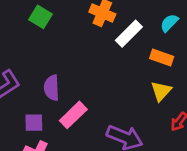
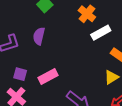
purple semicircle: (52, 88) -> (39, 36), moved

